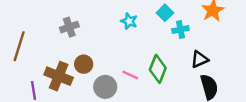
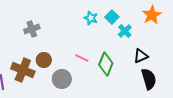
cyan star: (129, 21) -> (91, 18), moved
cyan cross: (180, 29) -> (125, 31), turned -32
pink line: (130, 75) -> (82, 58), moved

